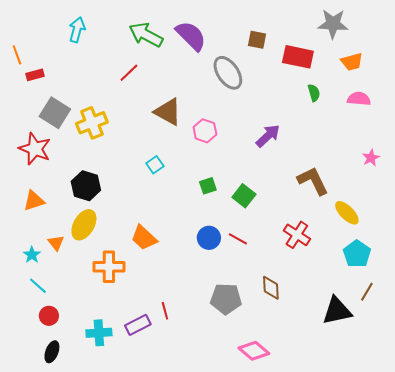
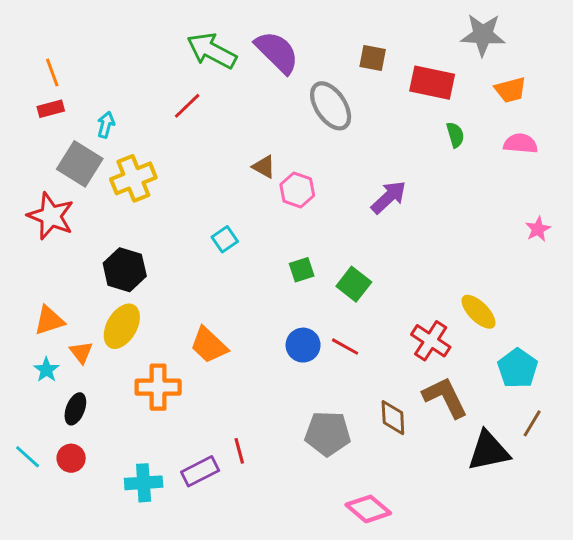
cyan arrow: (77, 30) -> (106, 125), moved, size x0.7
orange line: (17, 55) -> (52, 72), moved
brown triangle: (168, 112) -> (264, 167), moved, size x0.6
brown L-shape: (313, 181) -> (445, 397), moved
orange triangle: (34, 201) -> (49, 320), moved
yellow ellipse: (347, 213) -> (478, 312), moved
cyan line: (38, 286) -> (28, 457), moved
black ellipse: (52, 352) -> (75, 409), moved

